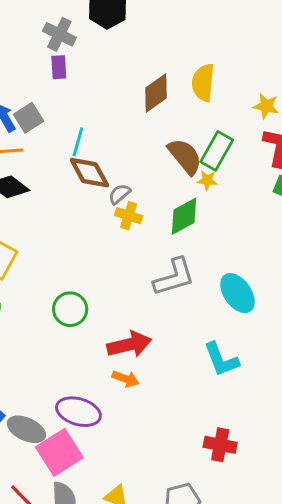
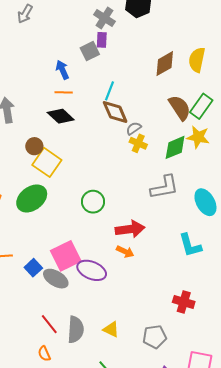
gray square: (29, 118) -> (90, 51), moved
yellow star: (207, 180) -> (198, 137), moved, size x1.6
pink square: (59, 452) -> (66, 256), moved

